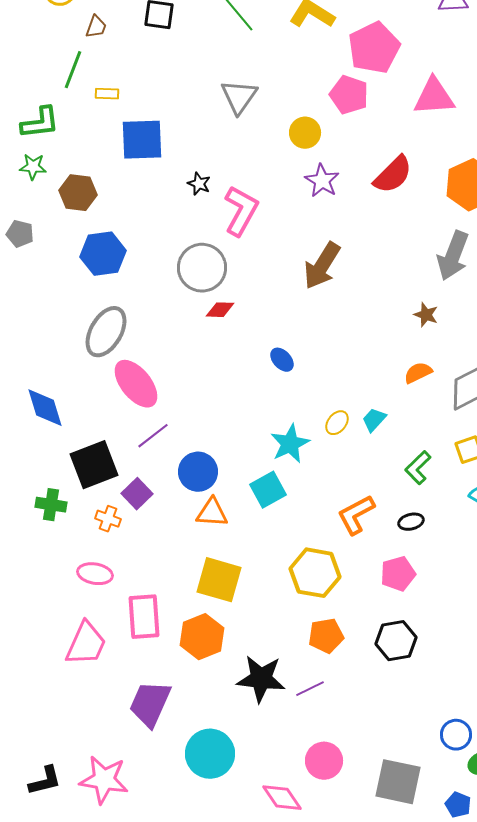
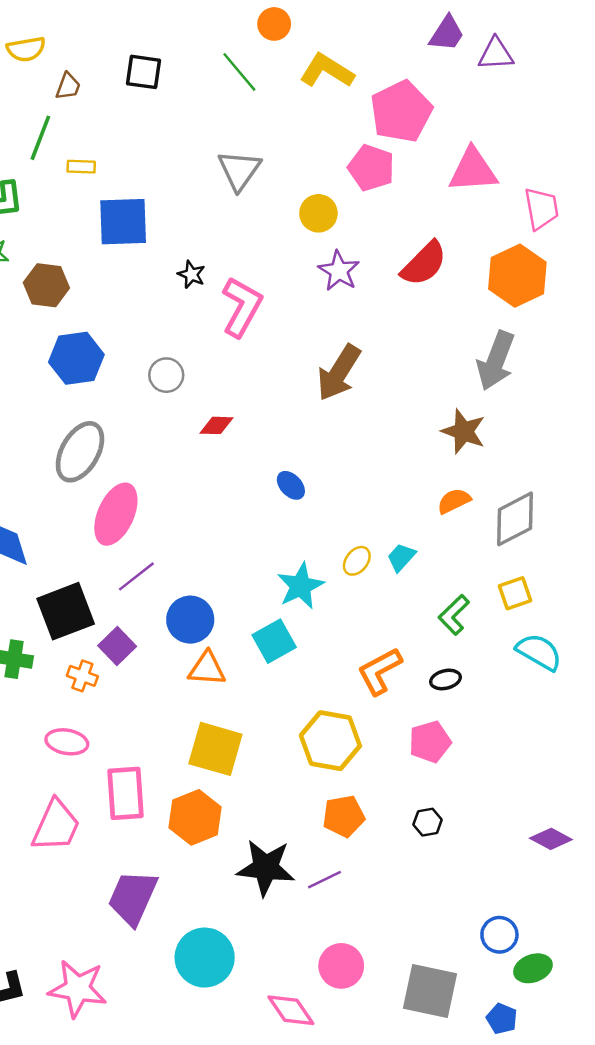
gray circle: (202, 268) -> (166, 375), moved, size x0.6
brown star: (426, 315) -> (463, 431), size x1.5
pink ellipse: (136, 384) -> (116, 514), turned 63
black hexagon: (396, 641) -> (428, 822), size x0.6

